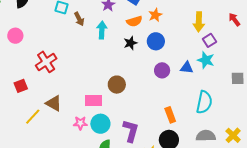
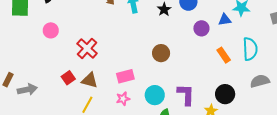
pink rectangle: (93, 101) -> (125, 76), moved
brown triangle: (54, 103) -> (90, 80), moved
orange rectangle: (170, 115) -> (224, 55), moved
pink star: (80, 123) -> (123, 99), moved

